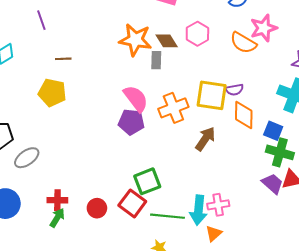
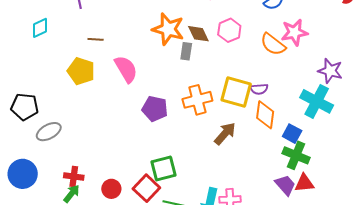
pink semicircle: (136, 99) -> (126, 69), moved

